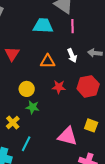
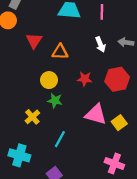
orange triangle: (48, 61) -> (60, 52), moved
yellow square: (91, 125) -> (119, 123), turned 32
pink triangle: (67, 136) -> (96, 114), moved
cyan line: (26, 144) -> (60, 139), moved

